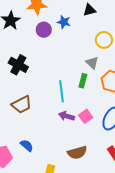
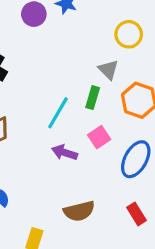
cyan line: (61, 91) -> (58, 113), turned 35
pink square: (86, 116) -> (99, 137), moved

